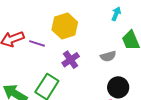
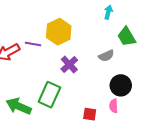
purple line: (37, 43) -> (33, 44), moved

